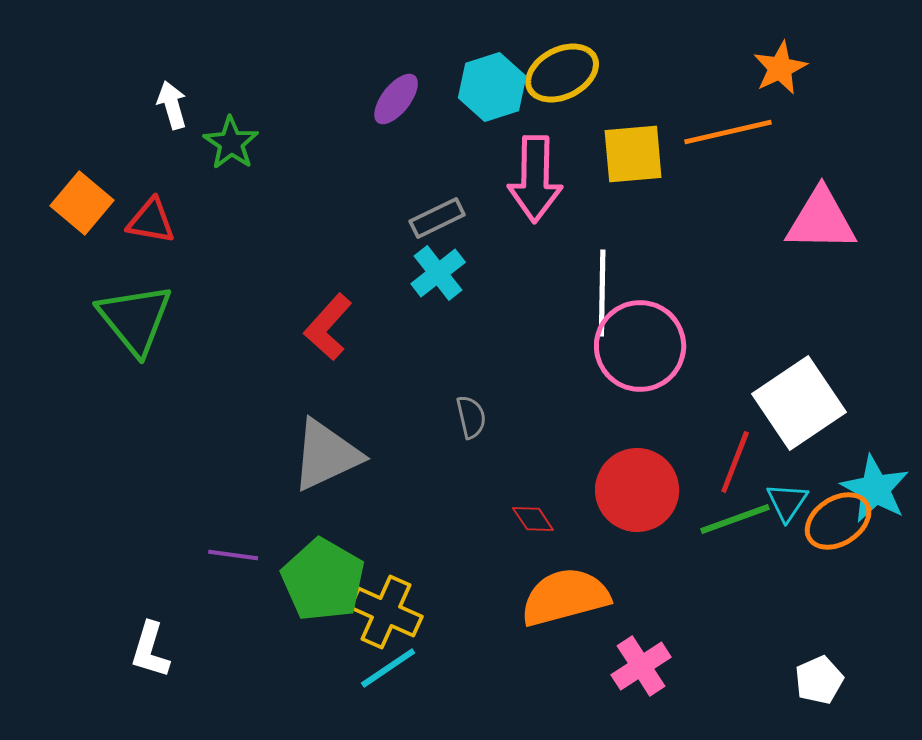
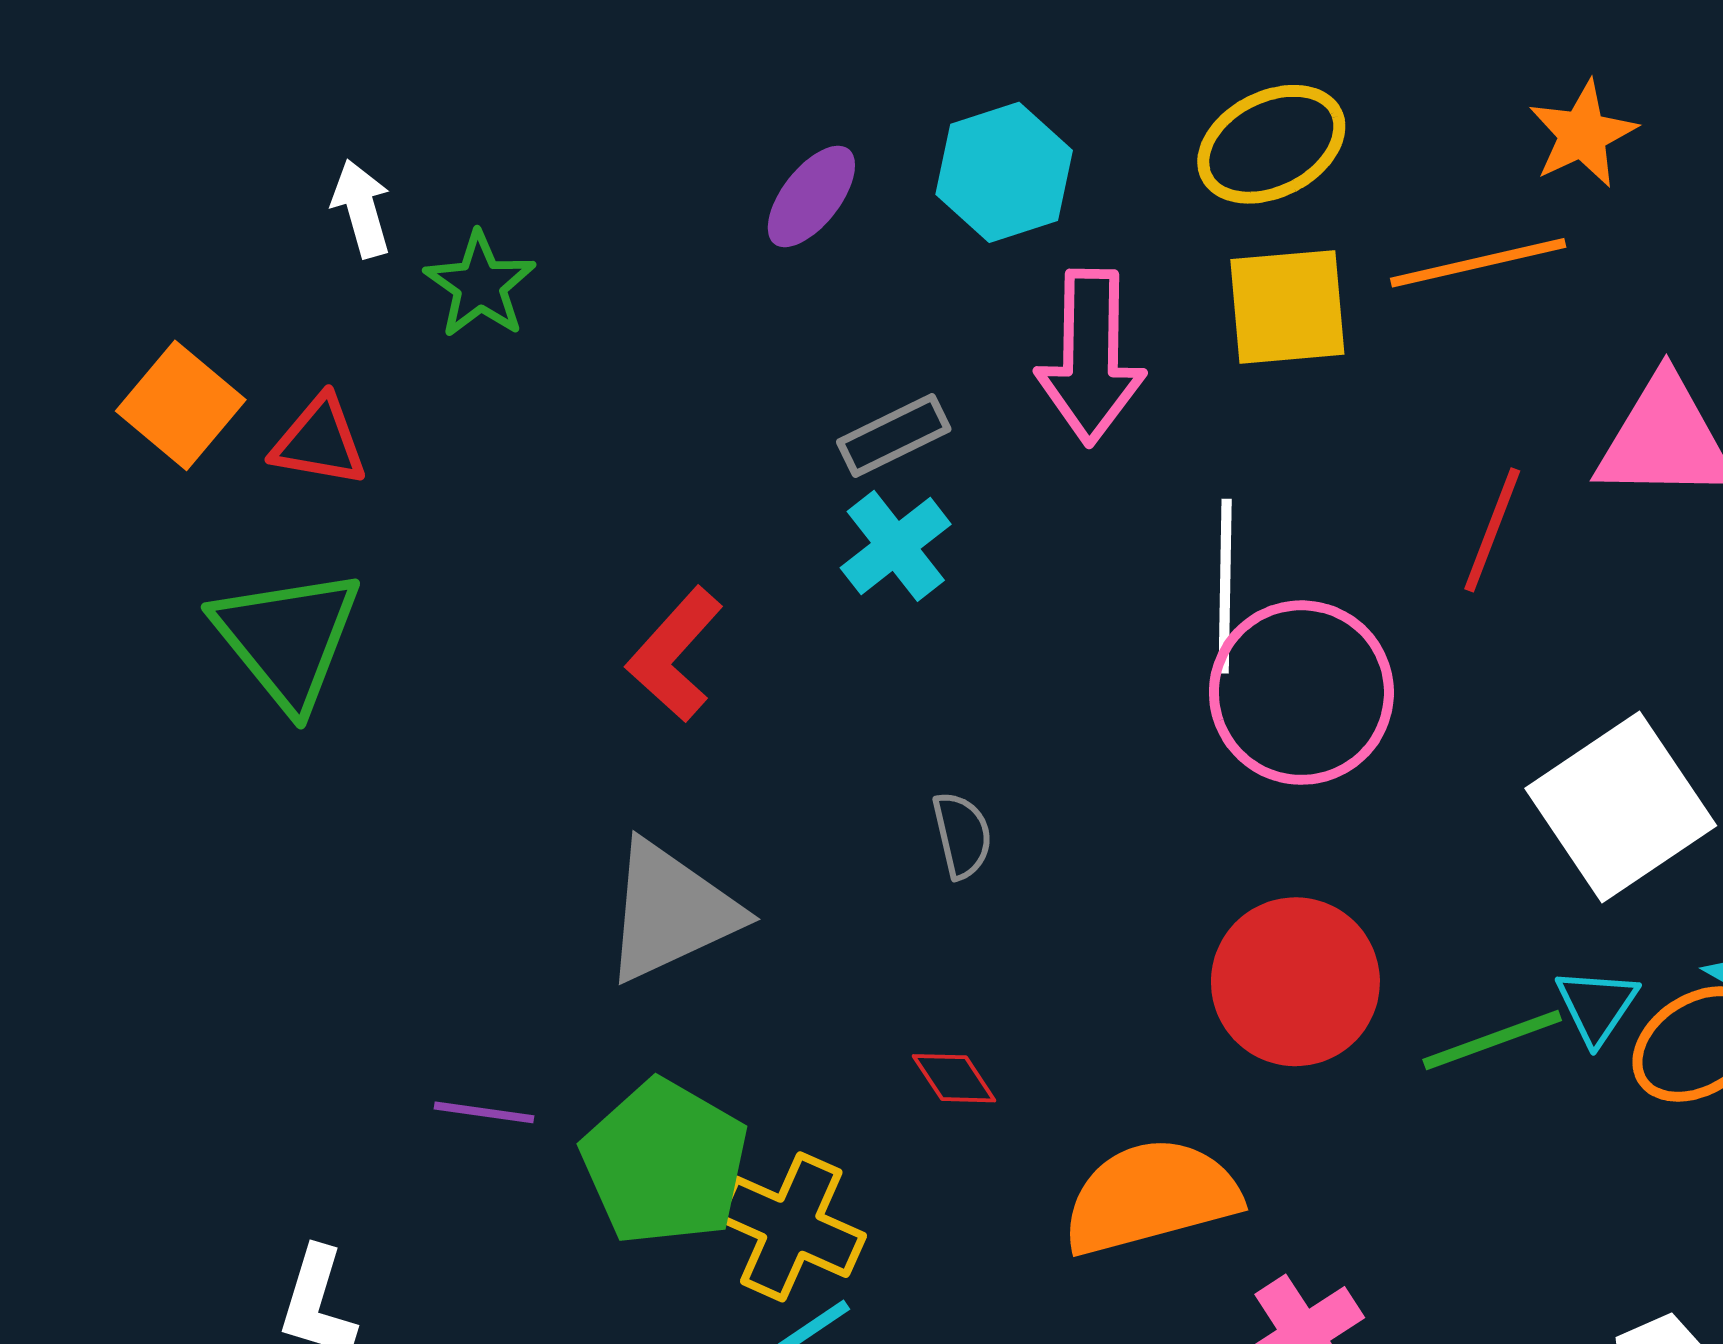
yellow ellipse: (562, 73) -> (1271, 144), moved
red line: (735, 462) -> (1492, 530), moved
red diamond: (533, 519) -> (954, 1078), moved

